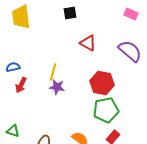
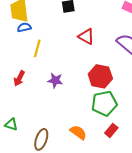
blue semicircle: (13, 67) -> (24, 27), moved
yellow line: (53, 72) -> (37, 48), moved

